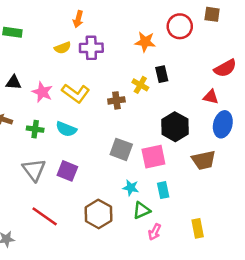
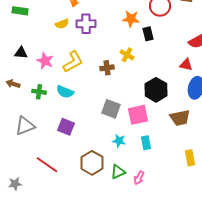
black rectangle: (162, 74) -> (148, 34), moved
yellow L-shape: (76, 93) -> (73, 62), turned -65
gray triangle: (34, 170) -> (25, 126), moved, turned 45
green triangle: (142, 210) -> (118, 172), moved
yellow rectangle: (198, 228) -> (190, 158), moved

